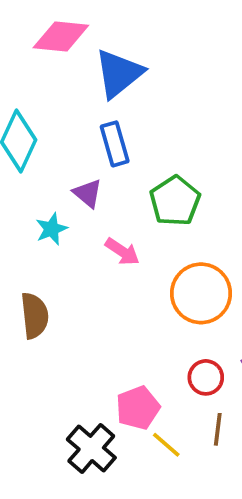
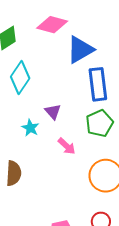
blue rectangle: (115, 144) -> (98, 84), moved, size x1.4
cyan star: (51, 229) -> (30, 128), turned -30

